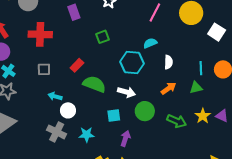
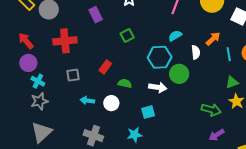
green semicircle: (94, 84) -> (125, 83), size x0.6
orange arrow: (168, 88) -> (213, 39), moved
green triangle: (196, 88) -> (232, 82), moved
white circle: (68, 110) -> (111, 103), moved
green circle: (145, 111) -> (179, 74), moved
cyan star: (87, 135) -> (135, 135), moved
purple arrow: (125, 138) -> (217, 135), moved, turned -133

